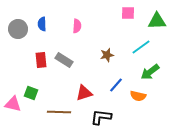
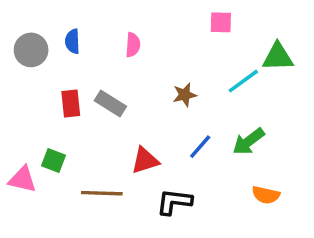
green triangle: (157, 21) -> (278, 57), moved
green arrow: (150, 72) -> (248, 141), moved
orange semicircle: (138, 96) -> (266, 195), moved

